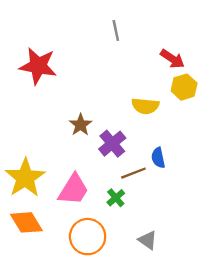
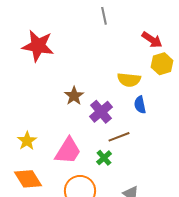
blue semicircle: (158, 158) -> (140, 105), moved
yellow star: (25, 178) -> (27, 141), size x0.6

